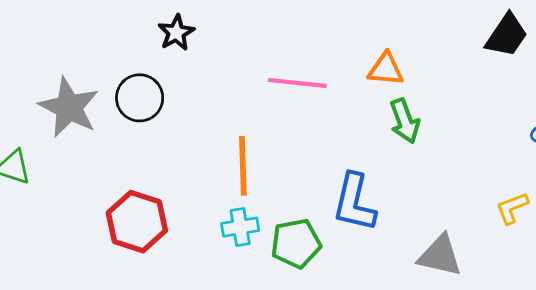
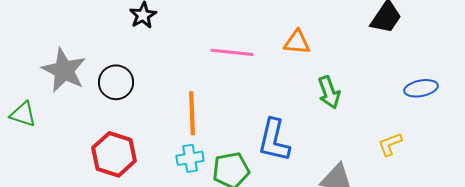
black circle: (140, 98) -> (116, 82), moved
green arrow: (405, 121) -> (329, 92), moved

